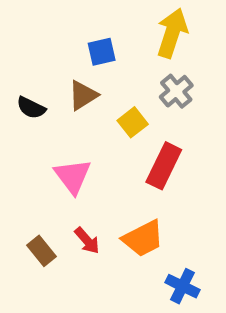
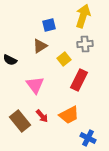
gray cross: (176, 91) -> (85, 44), turned 35
black semicircle: (31, 108) -> (10, 60), moved
brown rectangle: (41, 251) -> (20, 121), size x1.5

